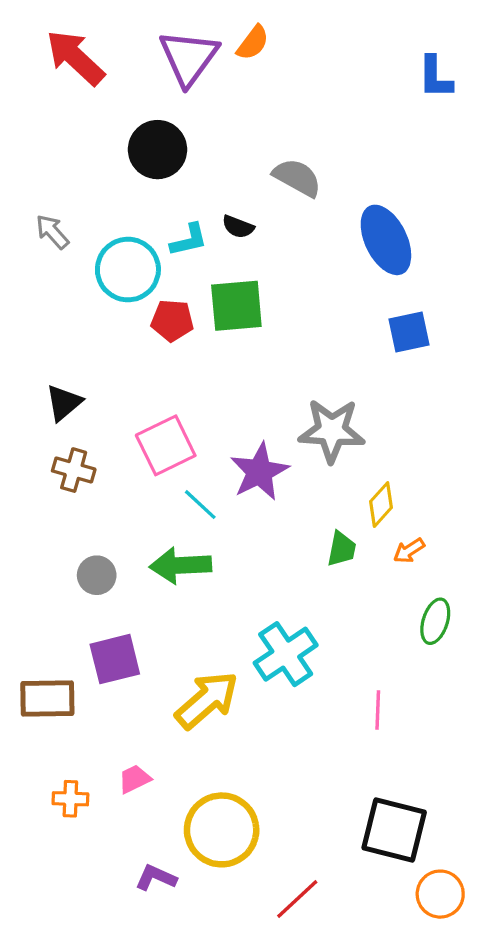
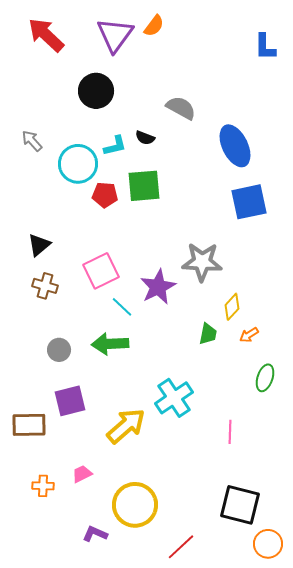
blue square: (409, 332) -> (249, 202), size x1.4

